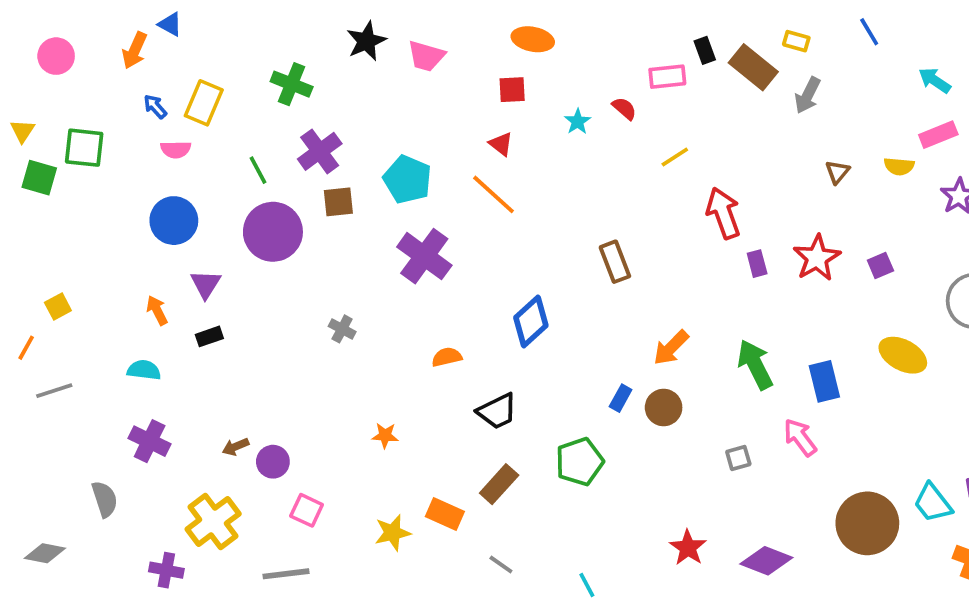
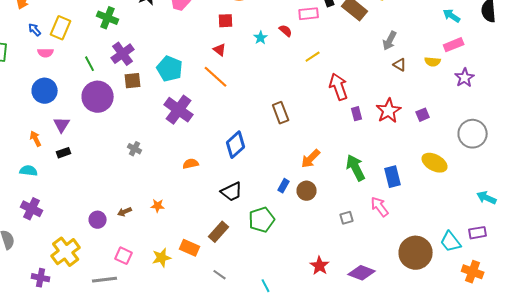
gray arrow: (807, 95) -> (390, 41), moved
brown triangle: (837, 172) -> (400, 65), turned -40
black trapezoid: (497, 411) -> (232, 192), moved
brown arrow: (236, 447) -> (125, 212), moved
pink square: (307, 510) -> (124, 256), moved

